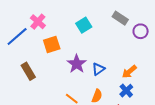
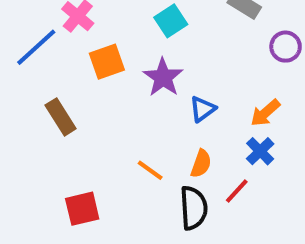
purple circle: (141, 31) -> (286, 47), moved
purple star: (77, 64) -> (163, 77), moved

